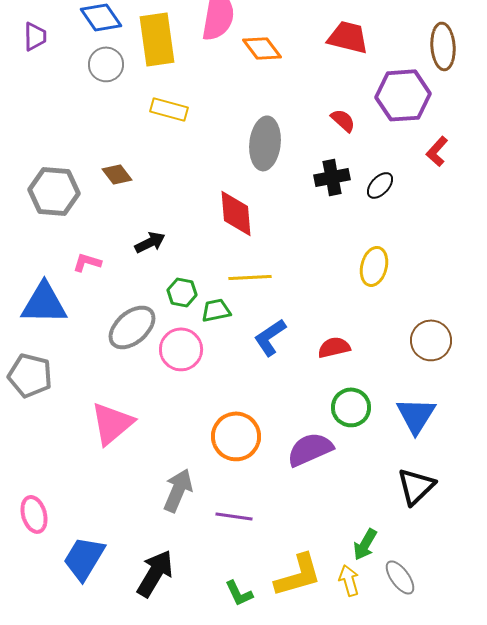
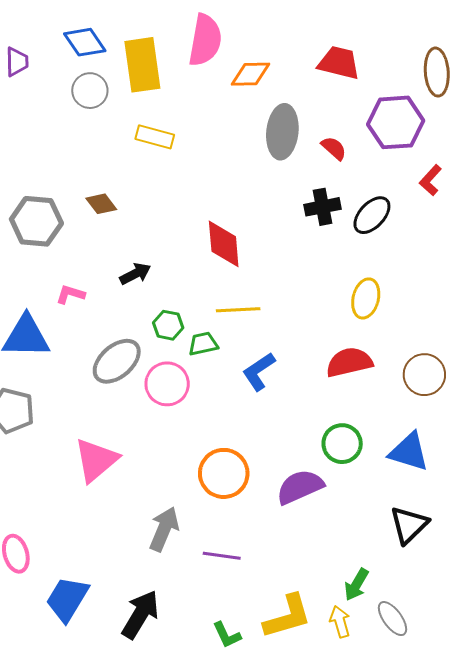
orange diamond: (262, 48) -> (250, 74), turned -54
gray ellipse: (265, 143) -> (282, 132), moved
black ellipse: (380, 185) -> (372, 215), size x1.4
red semicircle: (334, 347) -> (349, 362), moved, size x1.4
blue triangle: (416, 415) -> (409, 452), turned -45

